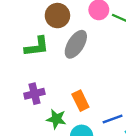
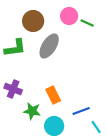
purple cross: (34, 94) -> (13, 89), turned 36

